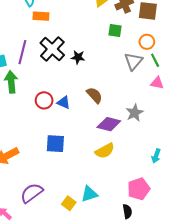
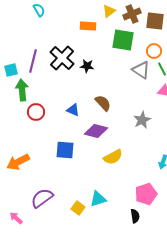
orange rectangle: (41, 16) -> (88, 26), moved
green square: (115, 30) -> (123, 40), size x1.6
gray triangle: (134, 61) -> (141, 70), turned -36
red circle: (44, 100) -> (36, 112), moved
purple diamond: (109, 124) -> (96, 131), moved

